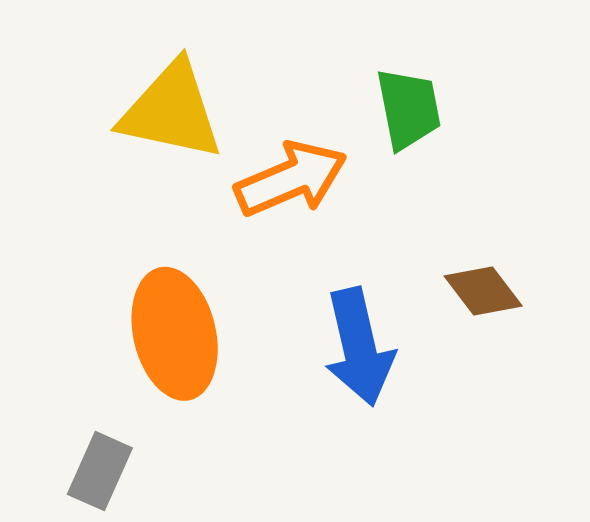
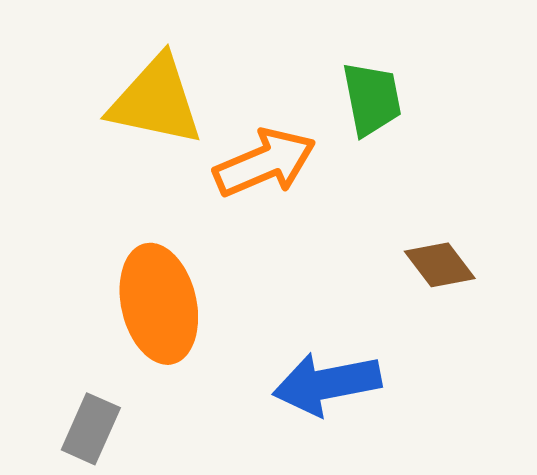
blue arrow: (359, 347) -> (327, 384), moved, turned 92

